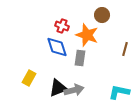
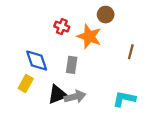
blue diamond: (57, 47) -> (37, 61), moved
gray rectangle: (80, 58) -> (72, 65), moved

